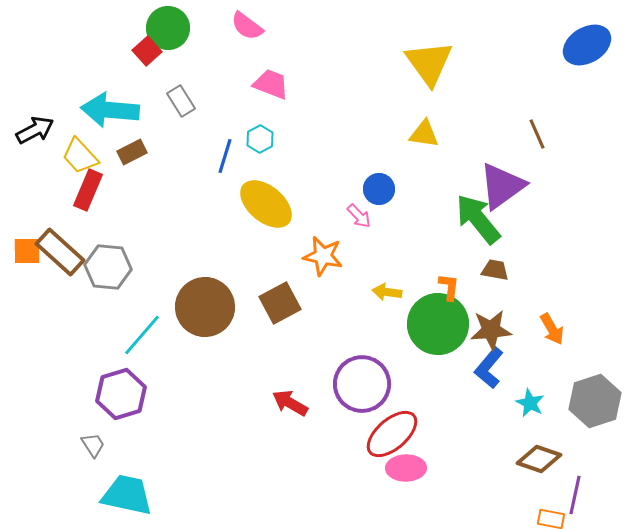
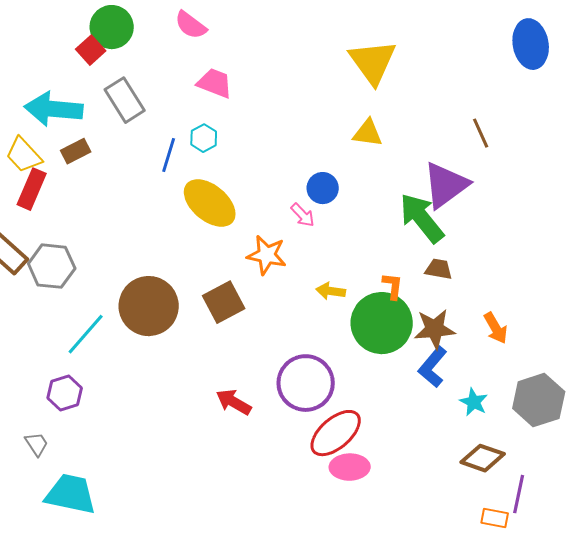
blue ellipse: (587, 45) -> (531, 44), turned -69
gray rectangle: (181, 101) -> (125, 100), size x1.4
purple hexagon: (121, 394) -> (65, 393), size x0.7

